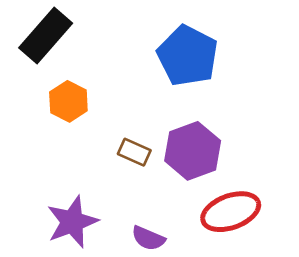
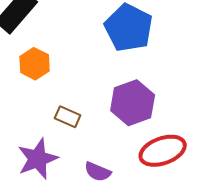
brown rectangle: (134, 152) -> (68, 117), moved

